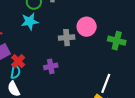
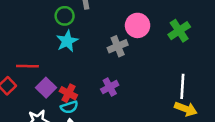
green cross: (117, 41) -> (179, 31), turned -30
cyan semicircle: (15, 72) -> (69, 107), turned 80

